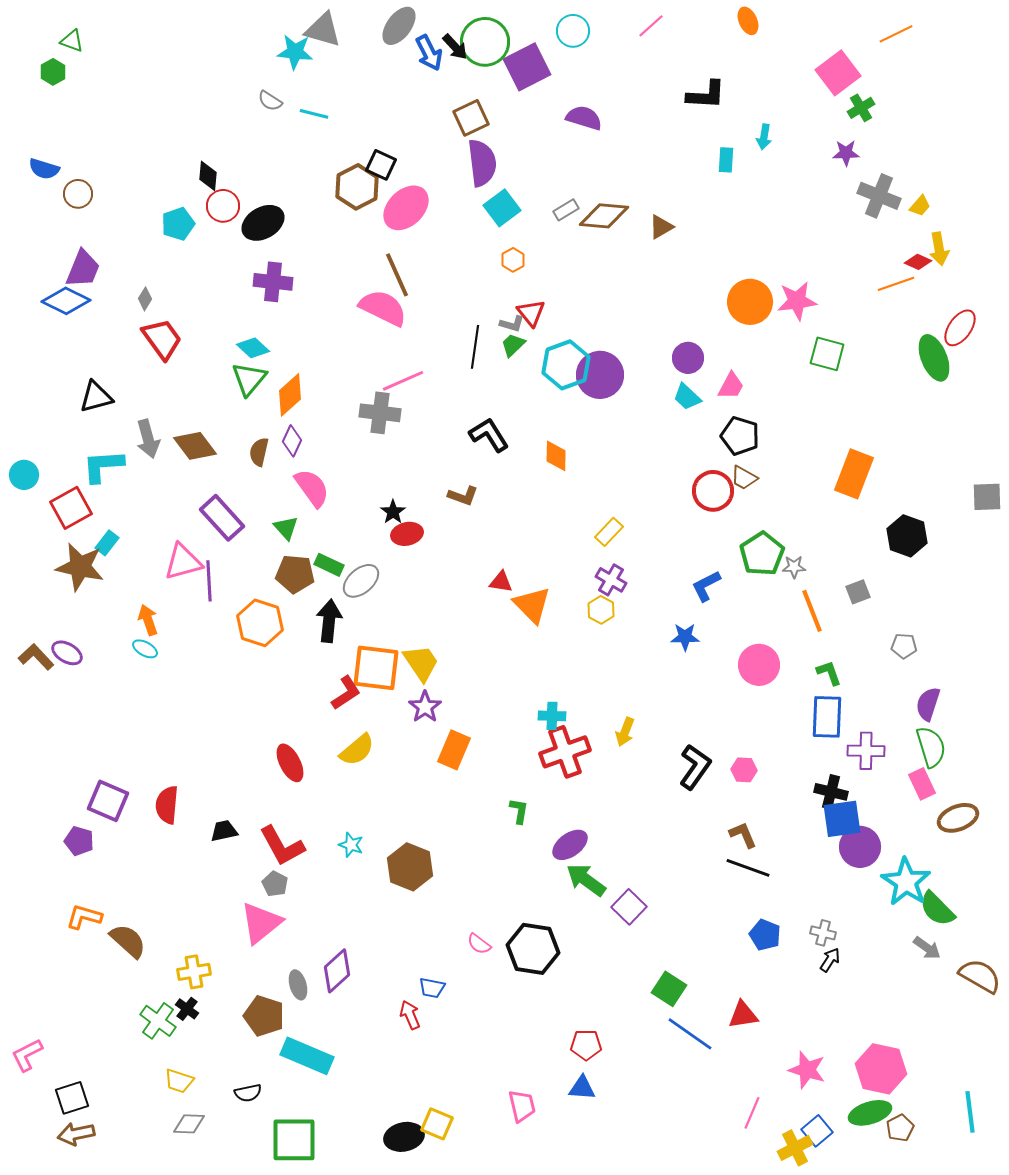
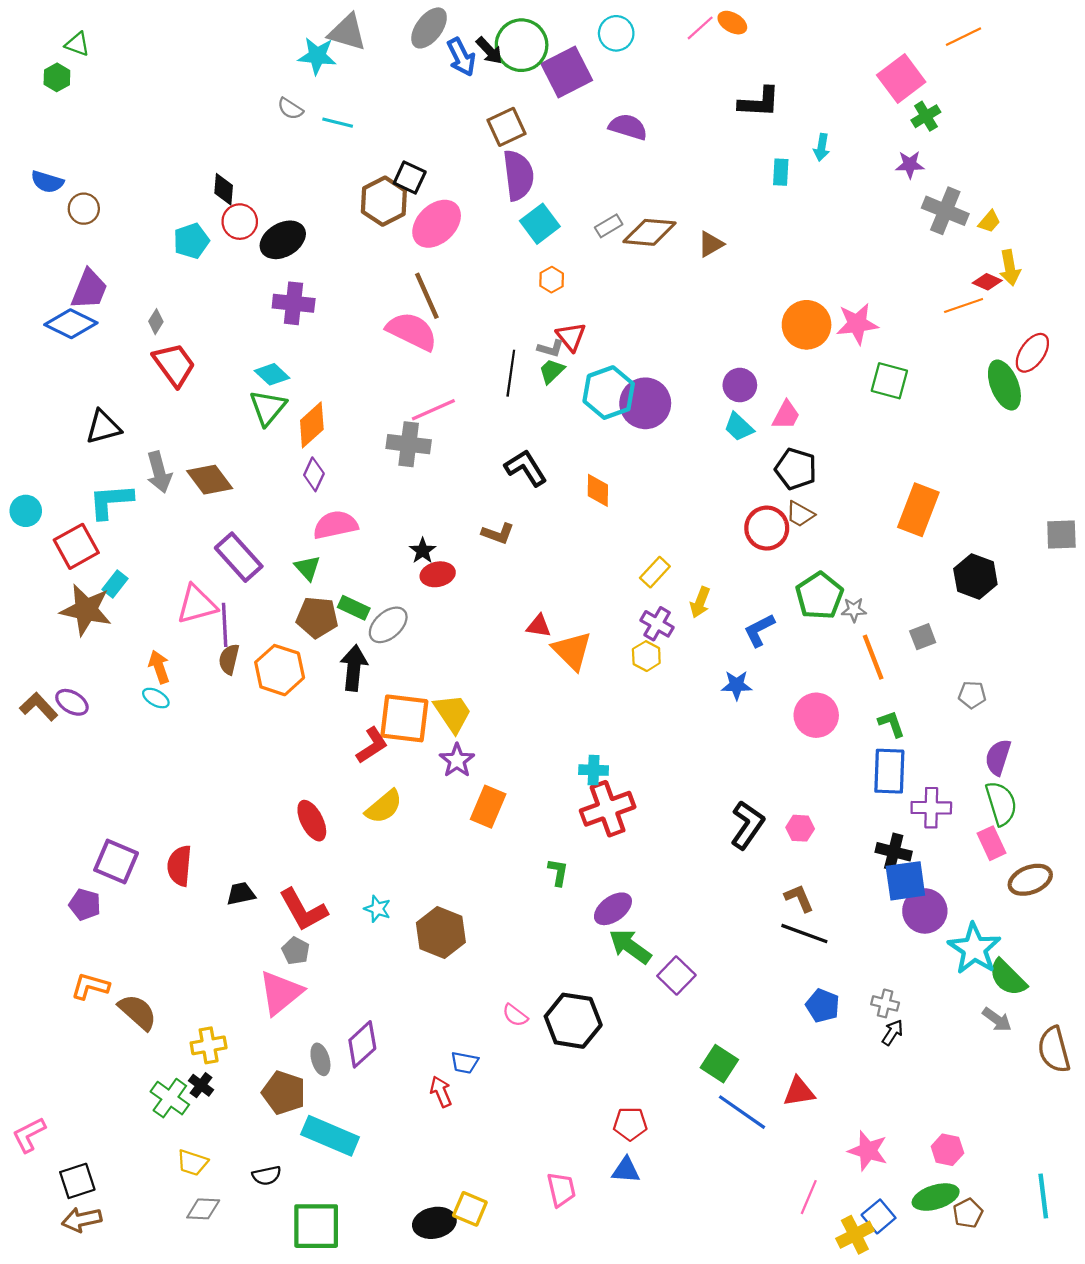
orange ellipse: (748, 21) -> (732, 23), moved, turned -36
brown semicircle: (259, 452) -> (229, 659), moved
pink semicircle: (312, 488) -> (335, 525), turned -66
yellow arrow: (625, 732) -> (700, 602), moved
brown semicircle: (980, 976) -> (1054, 1050), turned -135
pink hexagon: (881, 1069) -> (947, 1150), size x0.6

